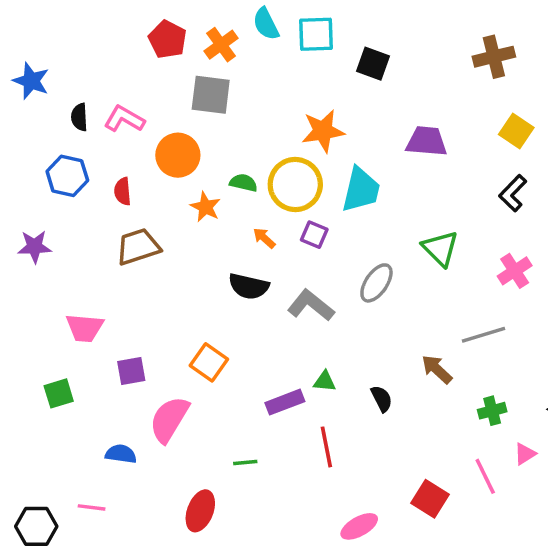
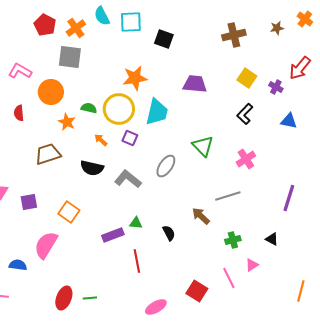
brown trapezoid: (138, 247) -> (48, 154), moved
purple square: (131, 371) -> (29, 202), moved
green line: (245, 463) -> (90, 298), moved

